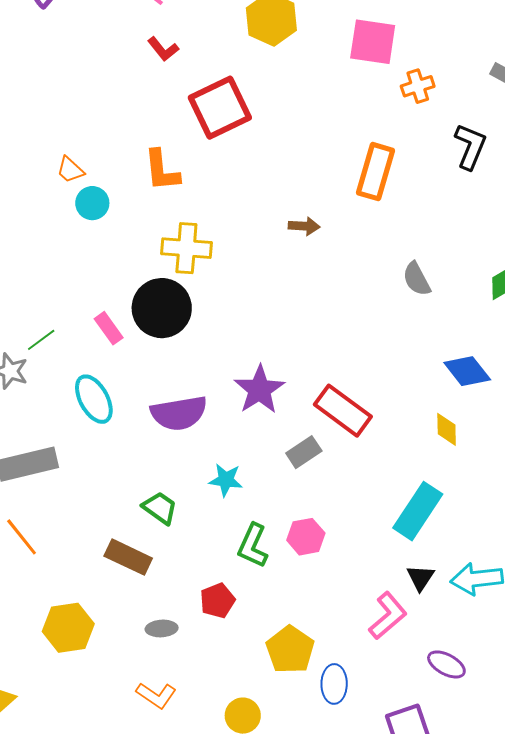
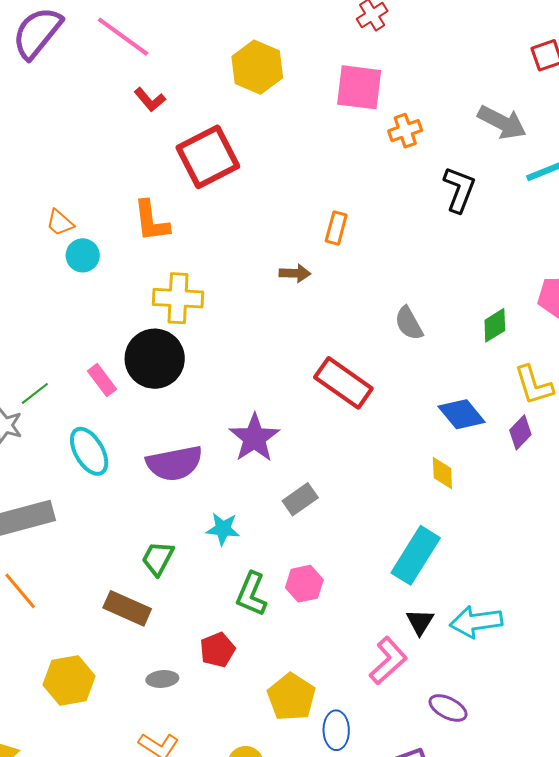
orange rectangle: (376, 172) -> (336, 228), moved, size x0.6
red rectangle: (343, 411) -> (343, 383), moved
green trapezoid: (160, 508) -> (158, 558), turned -96

